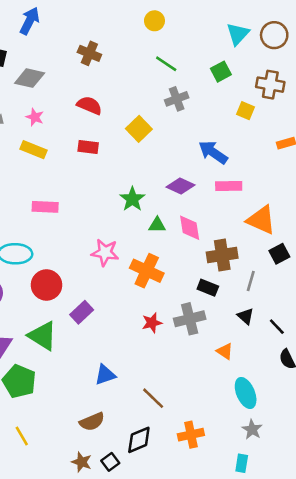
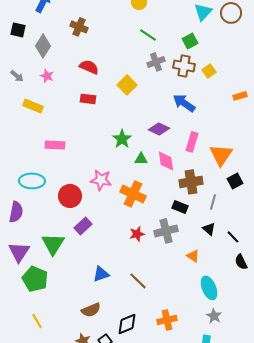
brown cross: (89, 53) -> (79, 27), moved
gray diamond: (30, 78) -> (43, 46), turned -70
brown cross: (270, 85) -> (184, 66), moved
yellow square: (246, 111) -> (209, 71), turned 32
yellow rectangle: (33, 150) -> (33, 106), moved
pink rectangle: (229, 186) -> (192, 142), moved, turned -72
orange triangle: (261, 220) -> (221, 155), turned 40
red circle: (46, 285) -> (70, 196), moved
green triangle: (43, 336) -> (53, 244), turned 30
brown line: (153, 398) -> (138, 281), moved

